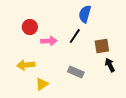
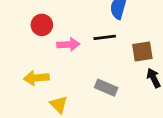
black line: (75, 36) -> (105, 37), turned 49
yellow triangle: (42, 84) -> (59, 104), turned -40

